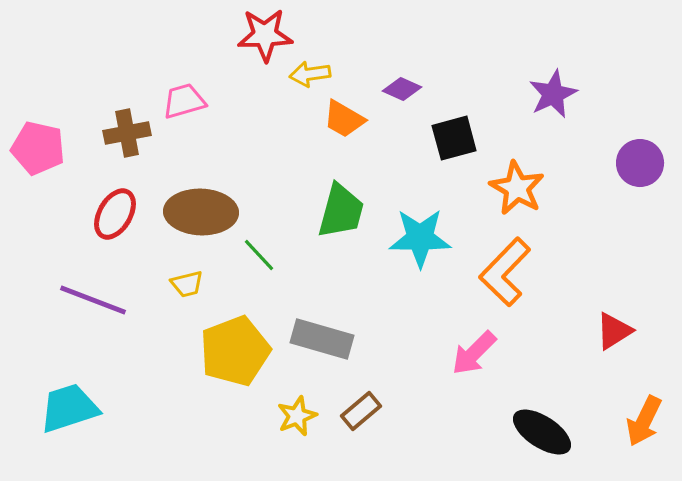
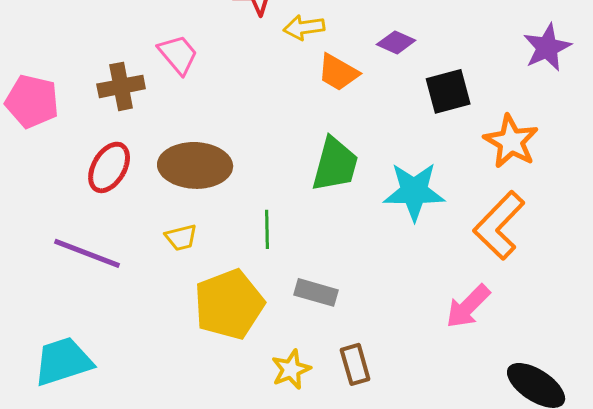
pink trapezoid: (184, 101) -> (178, 54), turned 66
green line: (259, 255) -> (267, 229), moved, turned 42
gray rectangle: (322, 339) -> (316, 292), size x0.7
brown rectangle: (361, 411) -> (355, 364), turned -66

